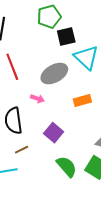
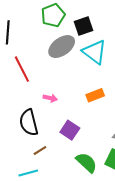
black square: (66, 37) -> (83, 26), moved
gray ellipse: (54, 74) -> (62, 47), moved

